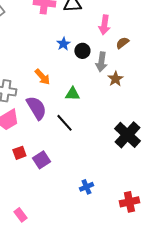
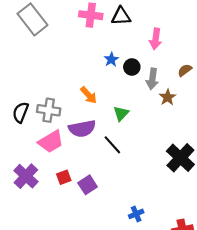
brown semicircle: (122, 43) -> (185, 70), moved
green triangle: (72, 94) -> (121, 113), turned -49
purple semicircle: (36, 108) -> (82, 129), turned 110

